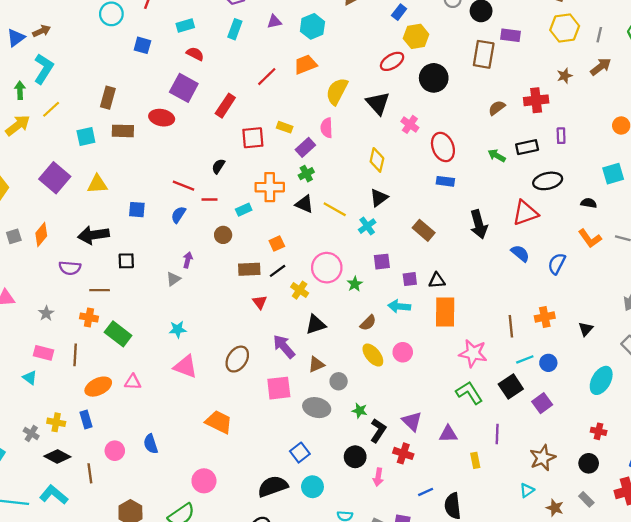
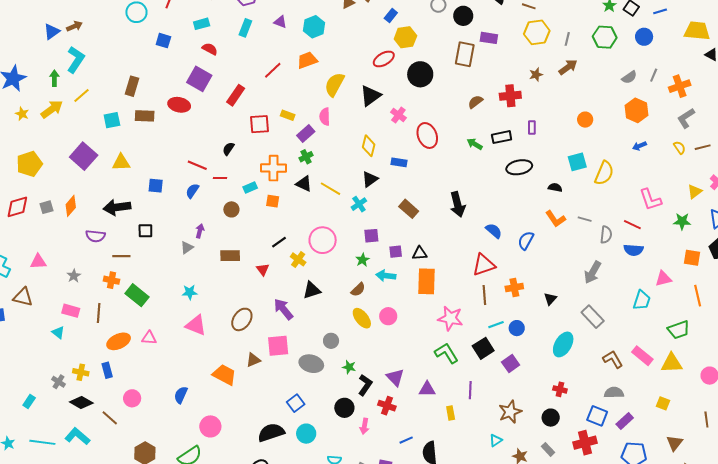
purple triangle: (274, 22) -> (280, 22), turned 32
black triangle: (378, 103) -> (370, 96), turned 35
blue rectangle: (445, 181) -> (399, 162), moved
red triangle: (525, 213) -> (484, 265), moved
orange square: (277, 243) -> (273, 201), moved, turned 32
brown rectangle: (249, 269) -> (230, 256), moved
green star: (355, 284) -> (363, 260), moved
brown triangle: (316, 364) -> (253, 360), moved
blue semicircle: (151, 444) -> (181, 395), moved, turned 42
brown line: (90, 473) -> (110, 418), turned -42

